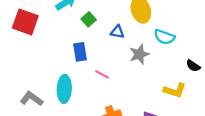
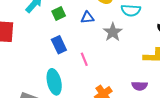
green square: (89, 19) -> (59, 14), turned 32
pink line: (102, 74) -> (84, 59), turned 56

